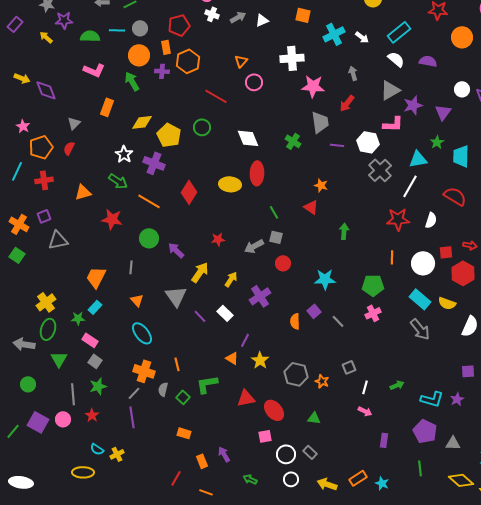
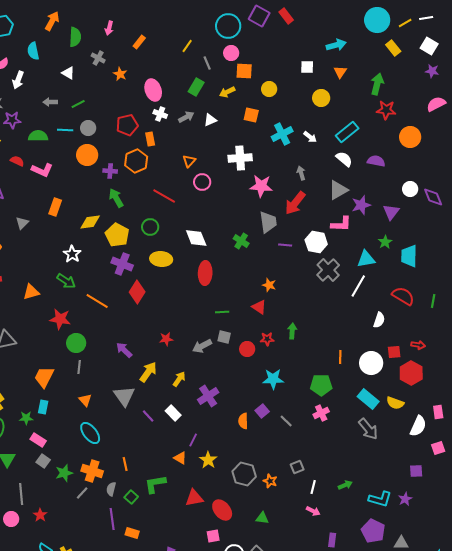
orange rectangle: (166, 47) -> (150, 139), moved
green arrow: (132, 81) -> (116, 198), moved
red arrow: (347, 103) -> (295, 203), size x1.4
red semicircle: (69, 148) -> (17, 161), moved, turned 88
purple cross: (154, 163) -> (122, 264), moved
yellow ellipse: (230, 184) -> (161, 259), moved
green line: (274, 212) -> (222, 312), turned -64
red star: (398, 219) -> (267, 339), moved, size x0.6
green circle: (149, 238) -> (76, 343), moved
red circle: (283, 263) -> (247, 349), moved
cyan rectangle: (95, 307) -> (43, 407), turned -32
green star: (98, 386) -> (64, 473), moved
purple line: (132, 417) -> (112, 519), moved

